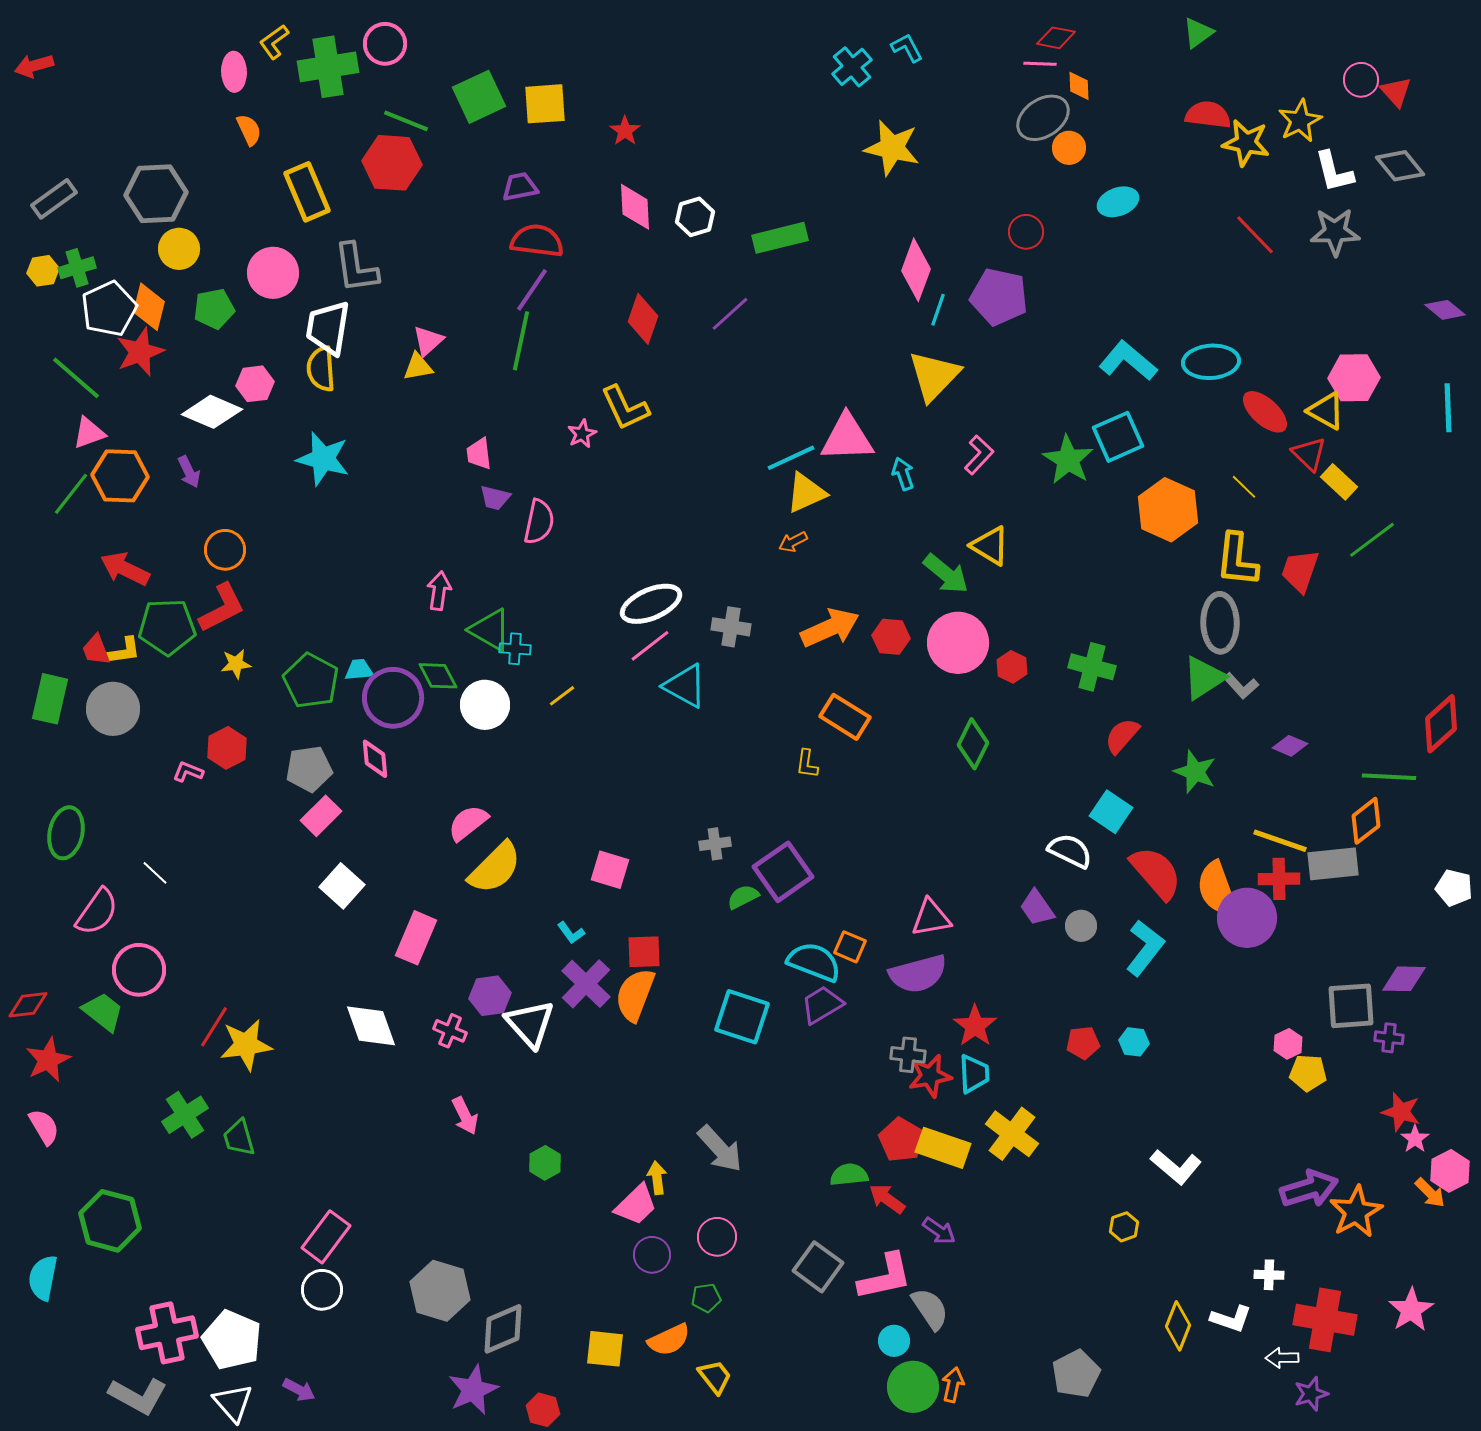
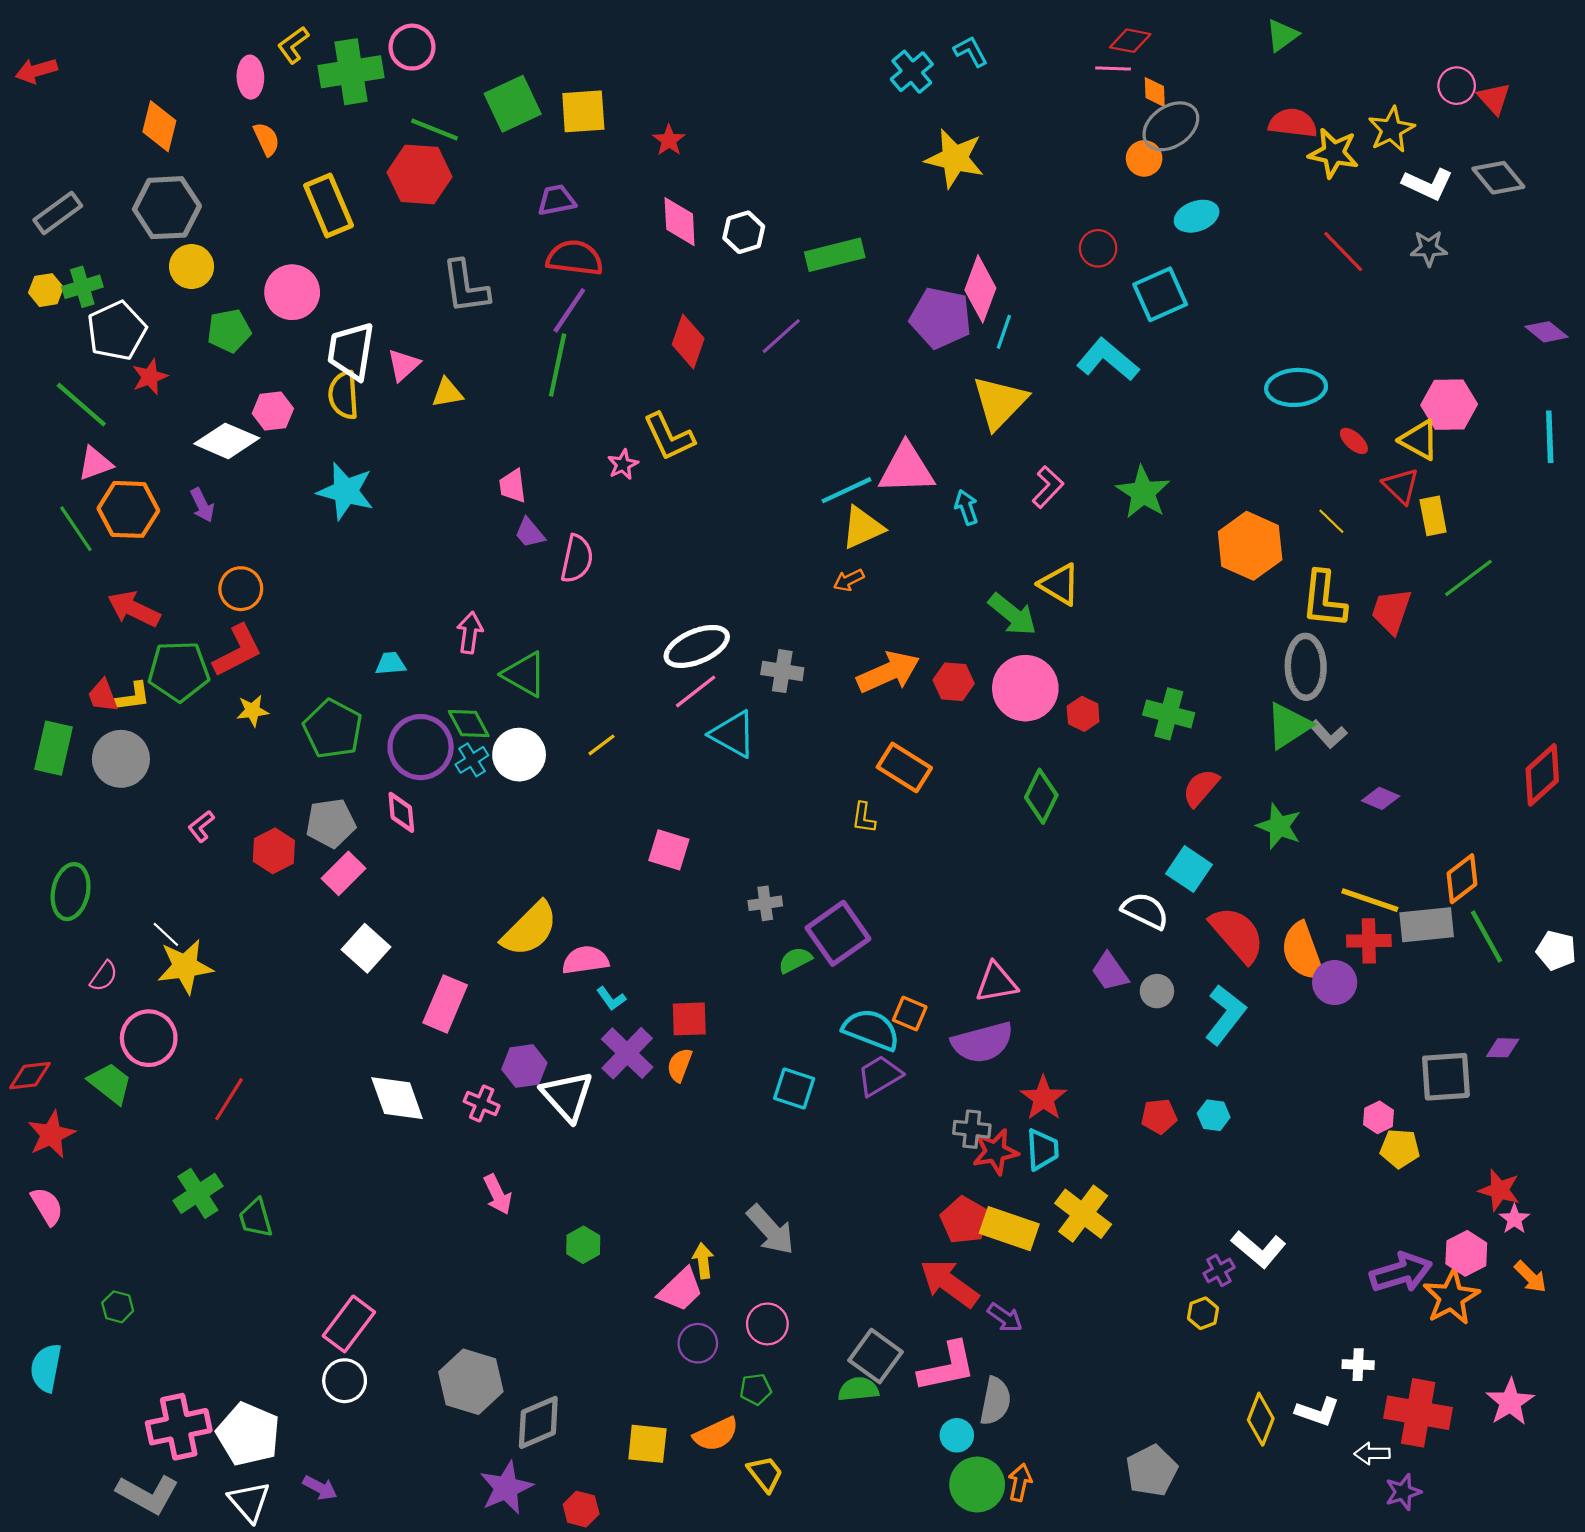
gray ellipse: (1043, 118) -> (1171, 126), moved
white L-shape: (1334, 172) -> (1428, 184), turned -51
gray star: (1335, 232) -> (1429, 248), size x0.7
gray L-shape: (356, 268) -> (466, 287), moved
purple pentagon: (999, 297) -> (941, 318), moved
orange diamond: (149, 307) -> (159, 126), moved
pink triangle: (428, 341) -> (403, 365), moved
red star: (140, 352) -> (150, 377), size x0.7
cyan L-shape: (1128, 361) -> (1108, 360), moved
red ellipse: (1265, 412) -> (1354, 441), size x0.6
cyan square: (1118, 437) -> (1160, 294), moved
yellow rectangle: (1339, 482) -> (1433, 516), turned 36
green line: (71, 494) -> (76, 529), turned -72
purple trapezoid: (495, 498) -> (530, 533), turned 36
cyan cross: (515, 649) -> (472, 760), moved, turned -36
cyan trapezoid: (359, 670) -> (391, 664), moved
red hexagon: (227, 748) -> (274, 851), moved
pink L-shape: (188, 772) -> (201, 826), turned -60
green line: (1389, 777) -> (1487, 937), moved, turned 58
pink semicircle: (468, 823) -> (585, 960), moved, turned 30
pink square: (610, 870) -> (669, 850), moved
pink semicircle: (97, 912) -> (104, 976), size x0.6
purple circle: (1247, 918) -> (1335, 983), size x0.7
purple diamond: (1404, 979) -> (1503, 1048), size x0.7
orange semicircle: (635, 995) -> (680, 1065), size x0.6
cyan square: (742, 1017) -> (794, 1088), size x0.7
purple cross: (1389, 1038) -> (1219, 1270), moved, turned -36
yellow star: (246, 1045) -> (185, 966), moved
pink hexagon: (1450, 1171) -> (1466, 1253), moved
green semicircle: (849, 1175) -> (858, 1389), moved
red arrow: (887, 1199) -> (949, 1283), size x1.5
green hexagon: (110, 1221) -> (118, 1307), size x0.5
gray semicircle: (930, 1309) -> (995, 1401), turned 45

